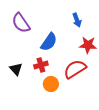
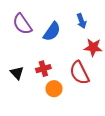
blue semicircle: (49, 42) -> (52, 32), moved
red semicircle: (75, 69) -> (79, 73), turned -85

